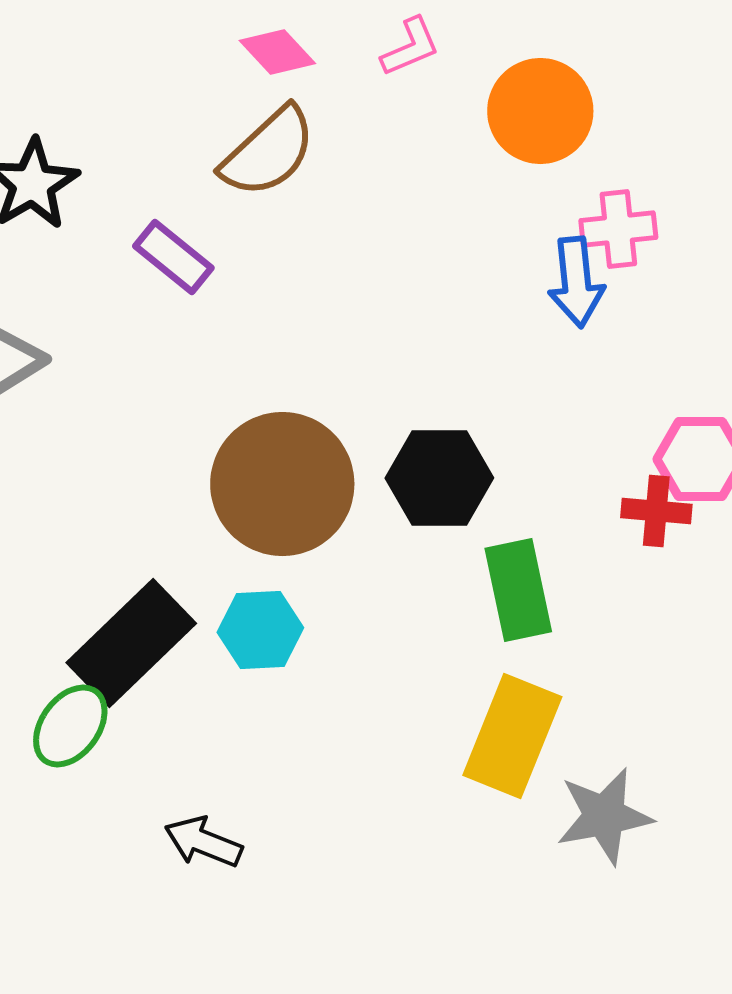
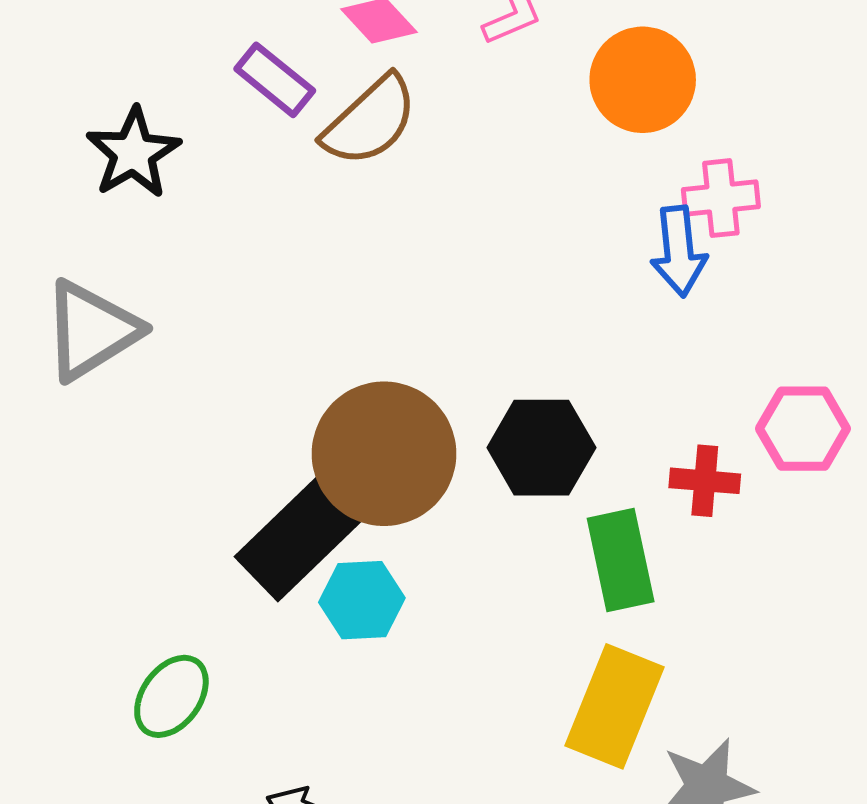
purple rectangle: (173, 257) -> (275, 80), moved
red cross: (656, 511) -> (705, 481), moved
black rectangle: (131, 643) -> (300, 537), moved

